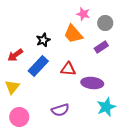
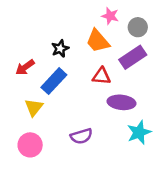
purple rectangle: (101, 47) -> (133, 57), size x1.5
red triangle: (68, 69) -> (101, 76), moved
yellow triangle: (12, 87) -> (34, 107), moved

